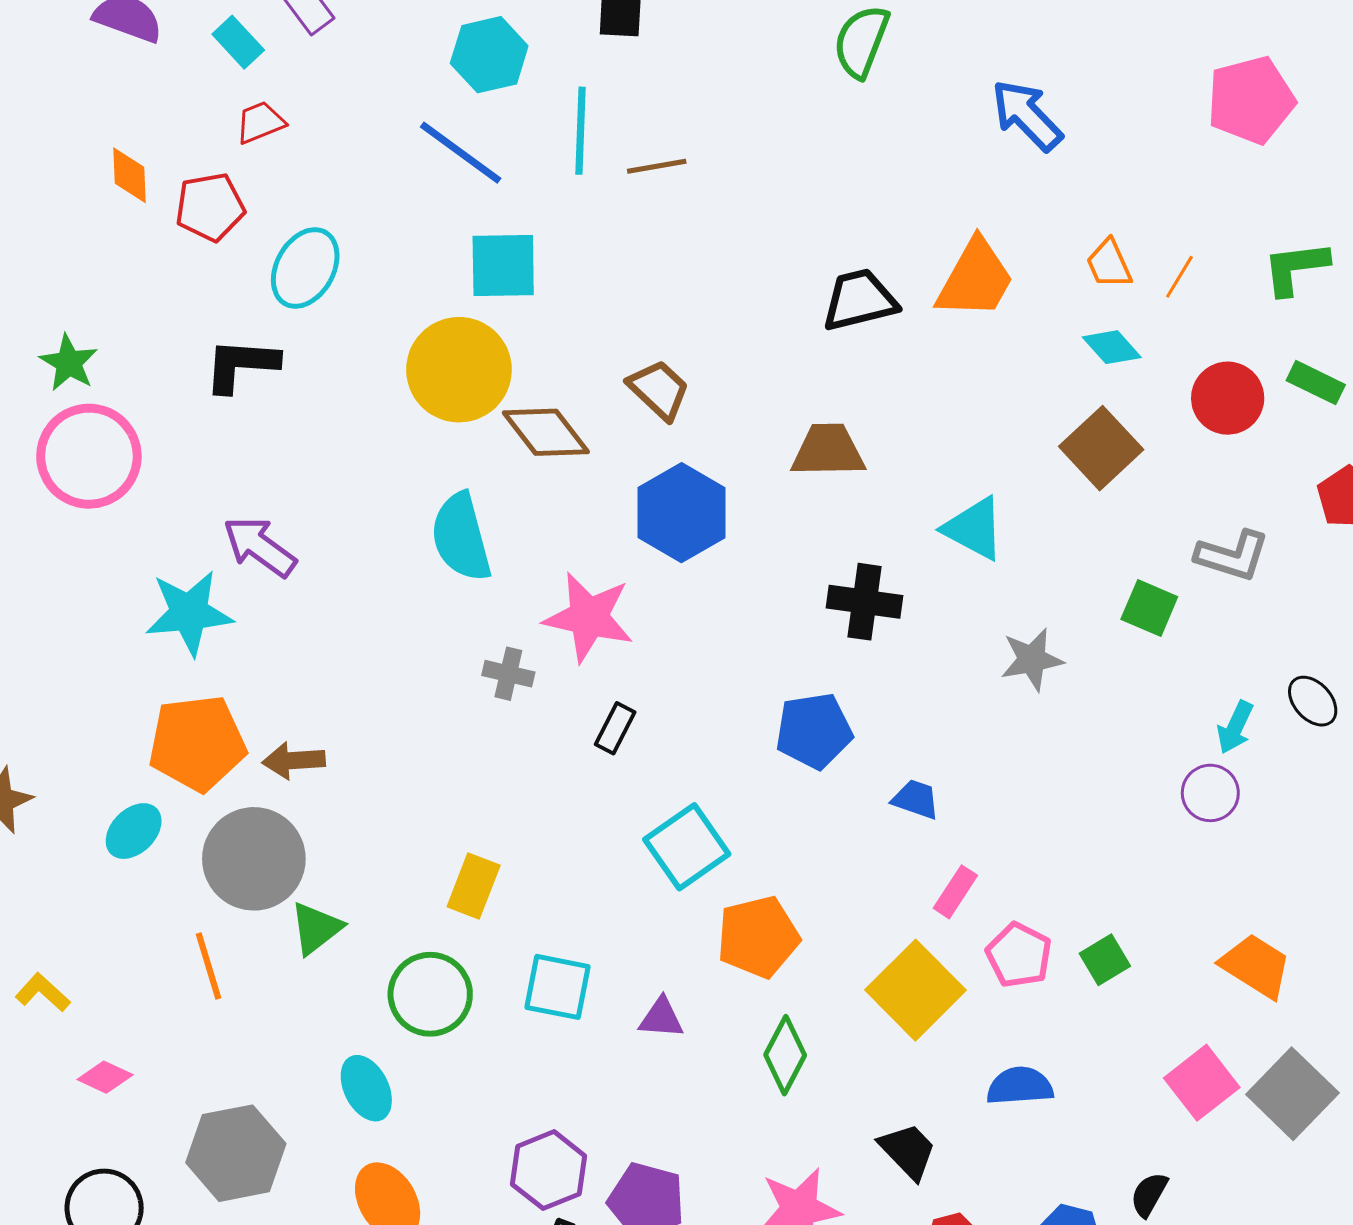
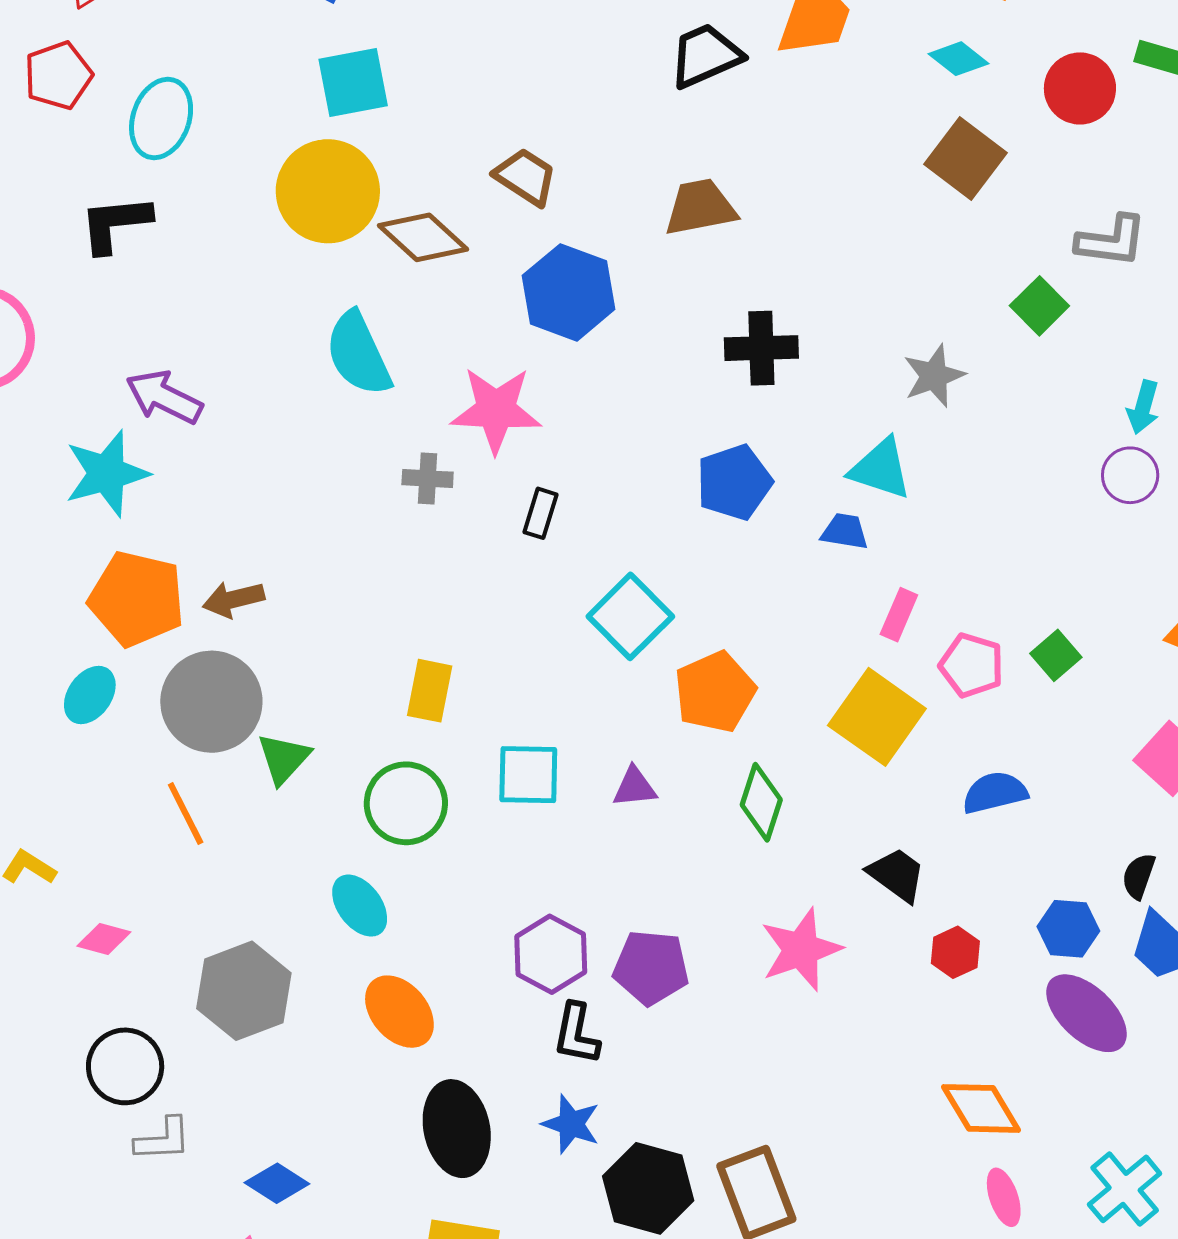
cyan triangle: (974, 528) -> (881, 469), moved
green square: (1149, 608) -> (1039, 306), turned 32
orange pentagon: (197, 743) -> (137, 599), turned 30

